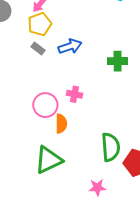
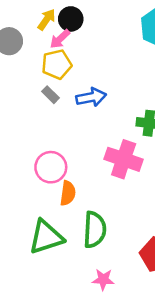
pink cross: (74, 94) -> (124, 159), moved, size x1.8
green semicircle: (111, 147) -> (95, 230), moved

